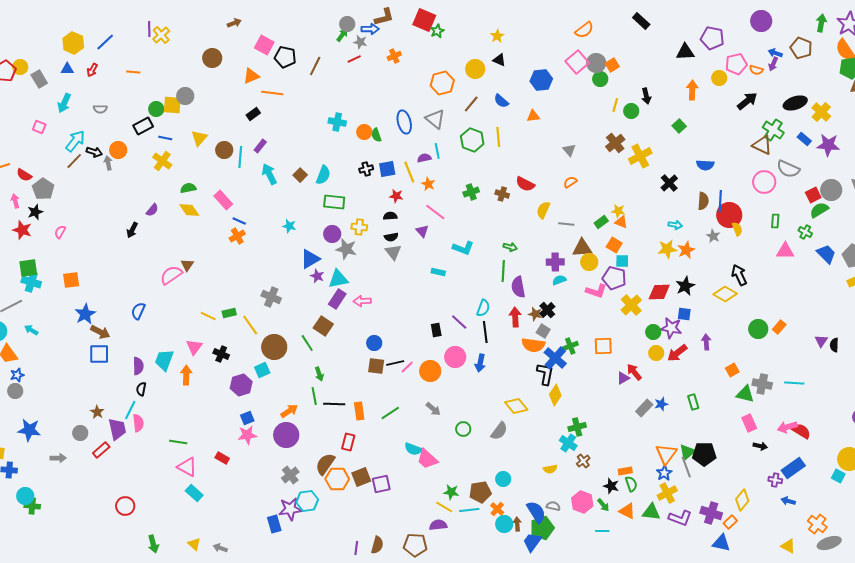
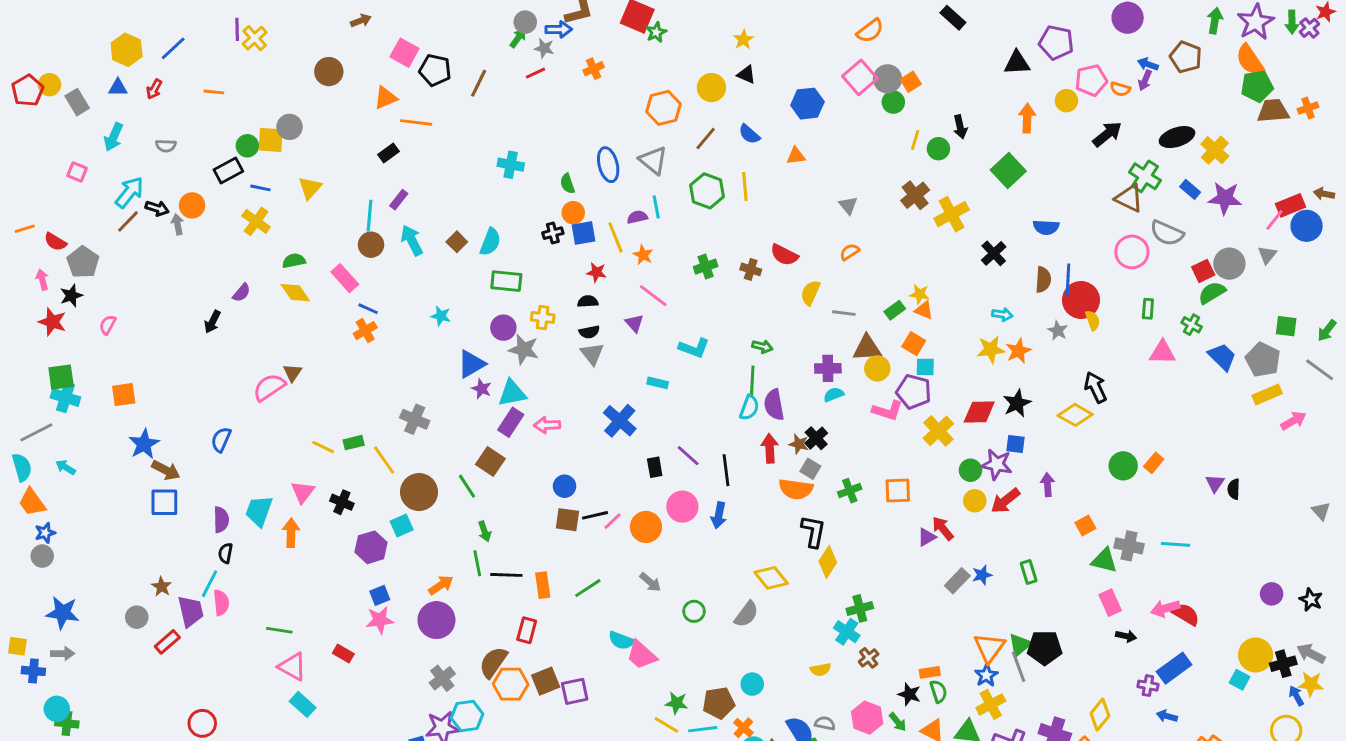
green square: (679, 126) -> (1008, 170), size x1.6
orange circle: (364, 132) -> (573, 213), moved
brown circle: (224, 150) -> (371, 245), moved
cyan semicircle: (483, 308) -> (749, 408), moved
blue cross: (555, 358) -> (620, 421), moved
gray arrow: (58, 458) -> (63, 654), moved

